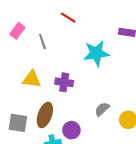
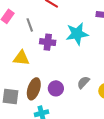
purple cross: (64, 82) -> (48, 42), moved
purple circle: (71, 130) -> (56, 88), moved

